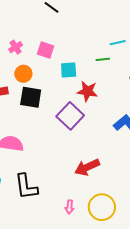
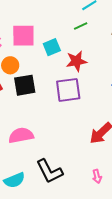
pink square: (46, 50) -> (23, 36), size x1.4
purple square: (70, 116) -> (68, 90), turned -32

